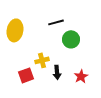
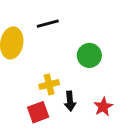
black line: (56, 22) -> (48, 24), moved
red square: (26, 75) -> (38, 112), moved

